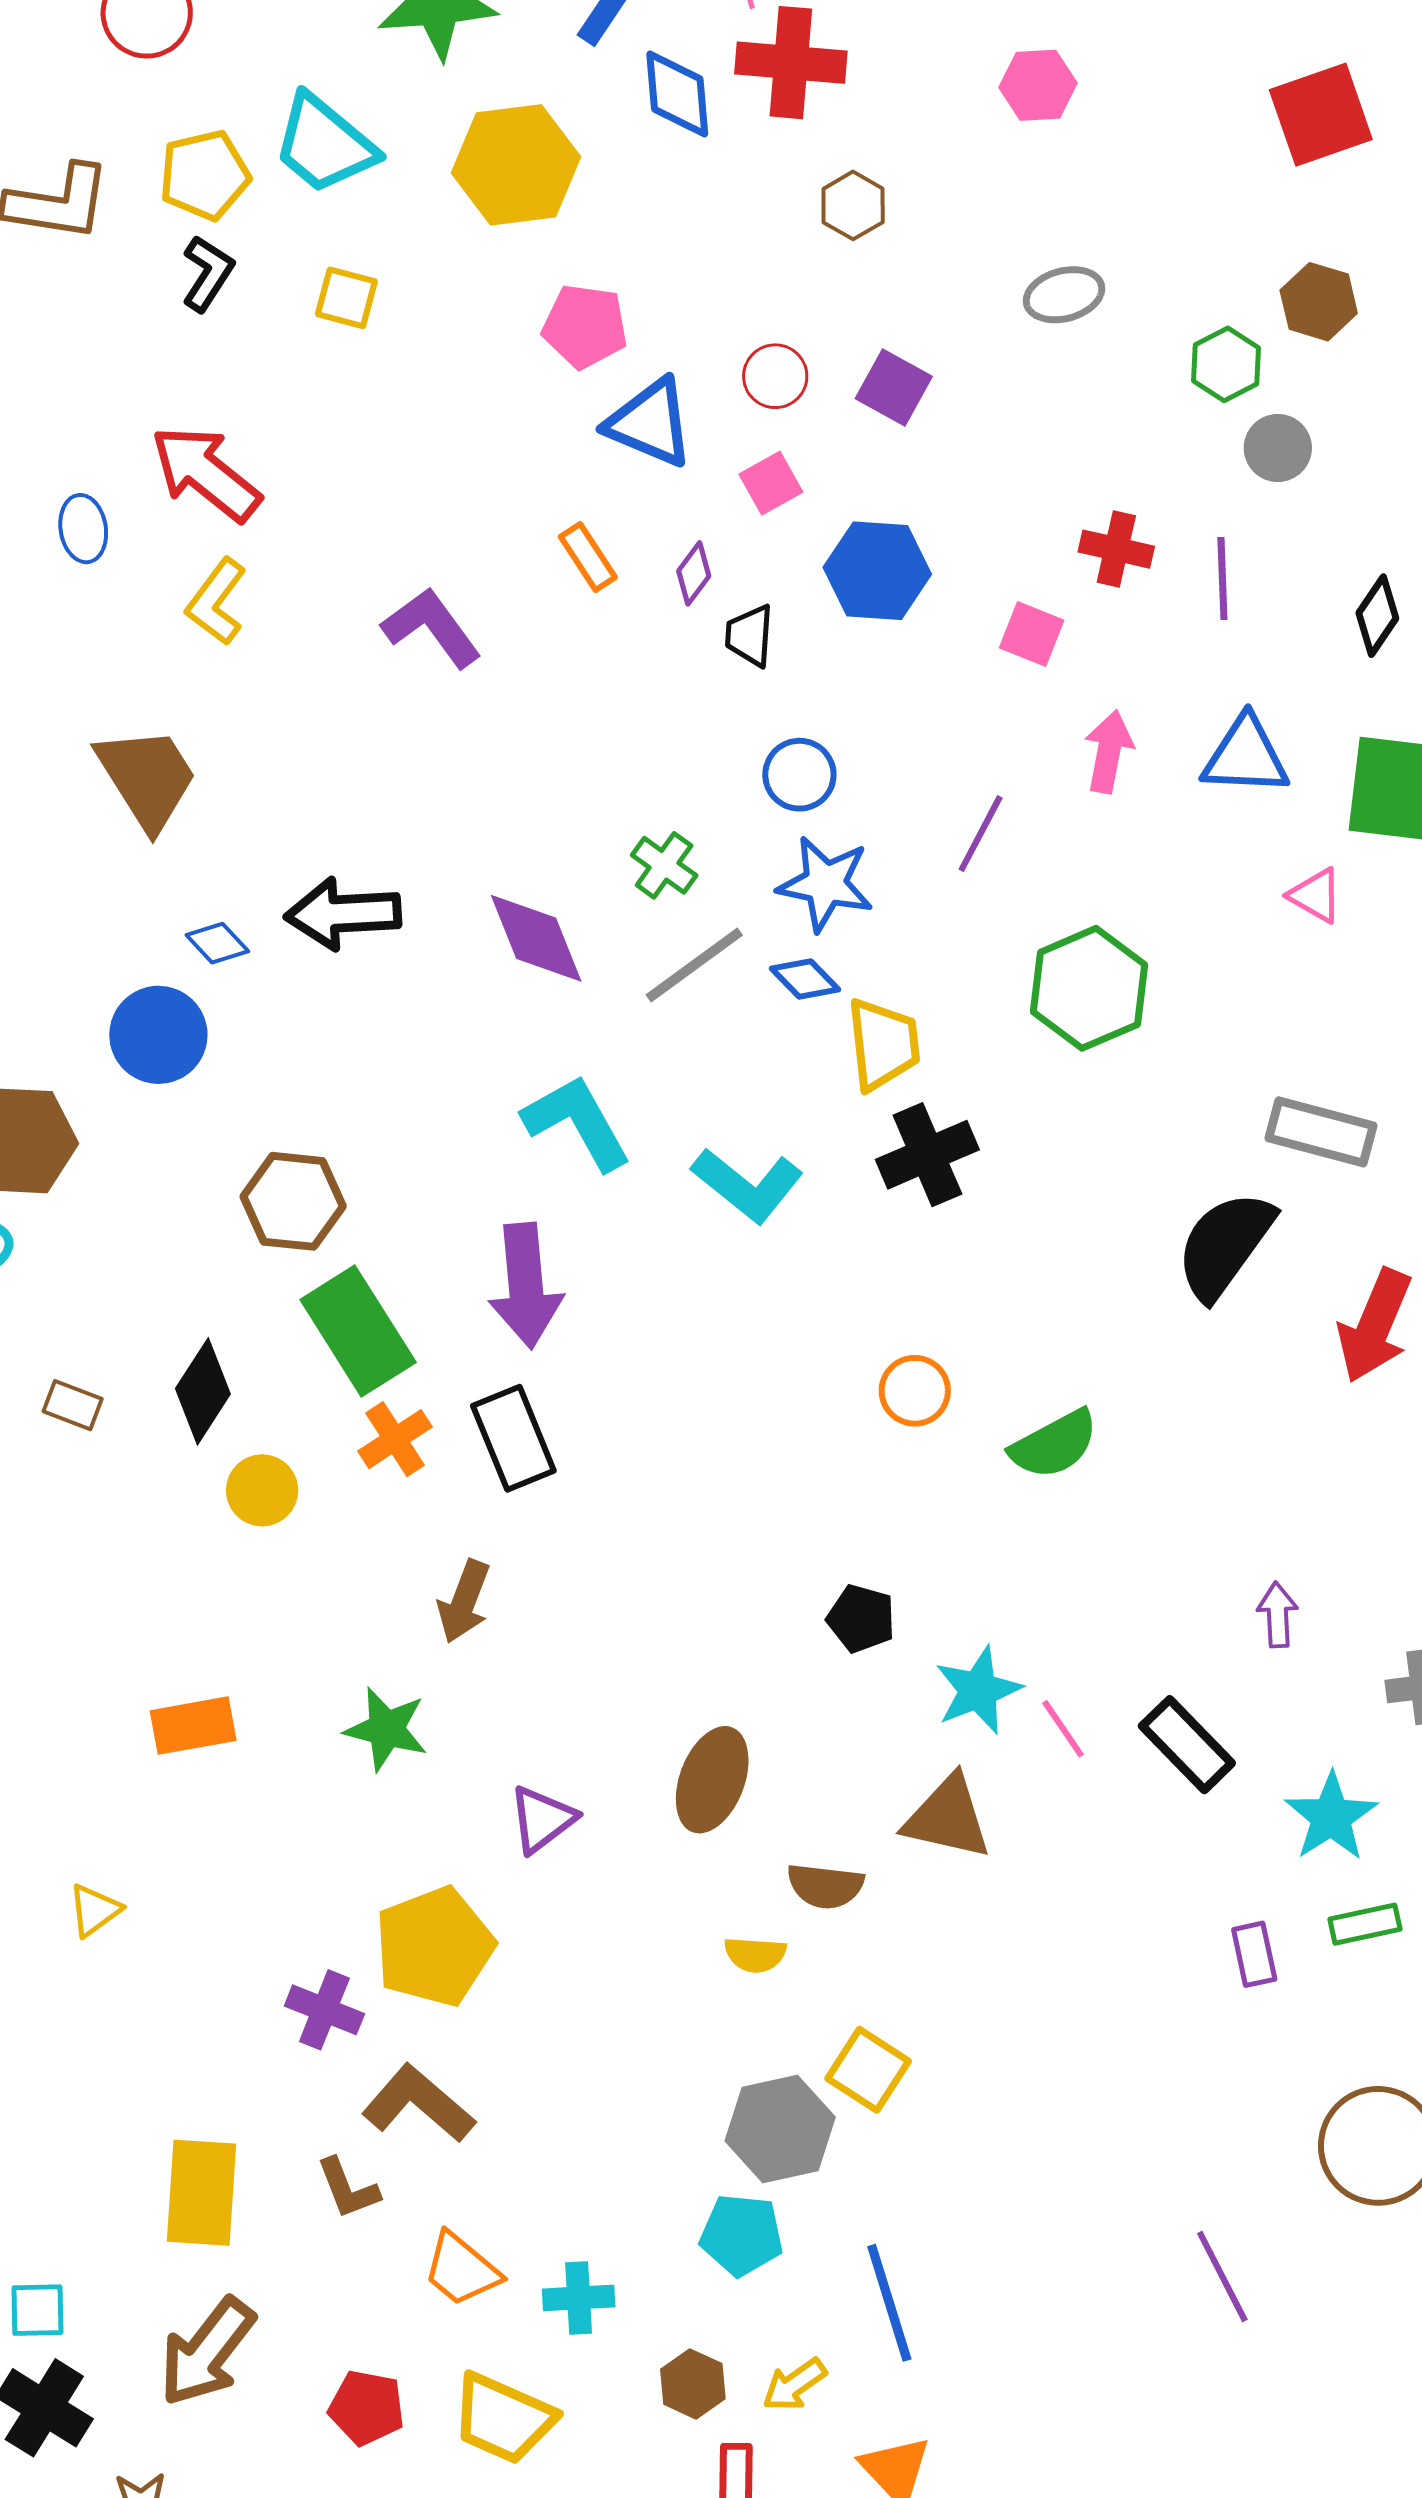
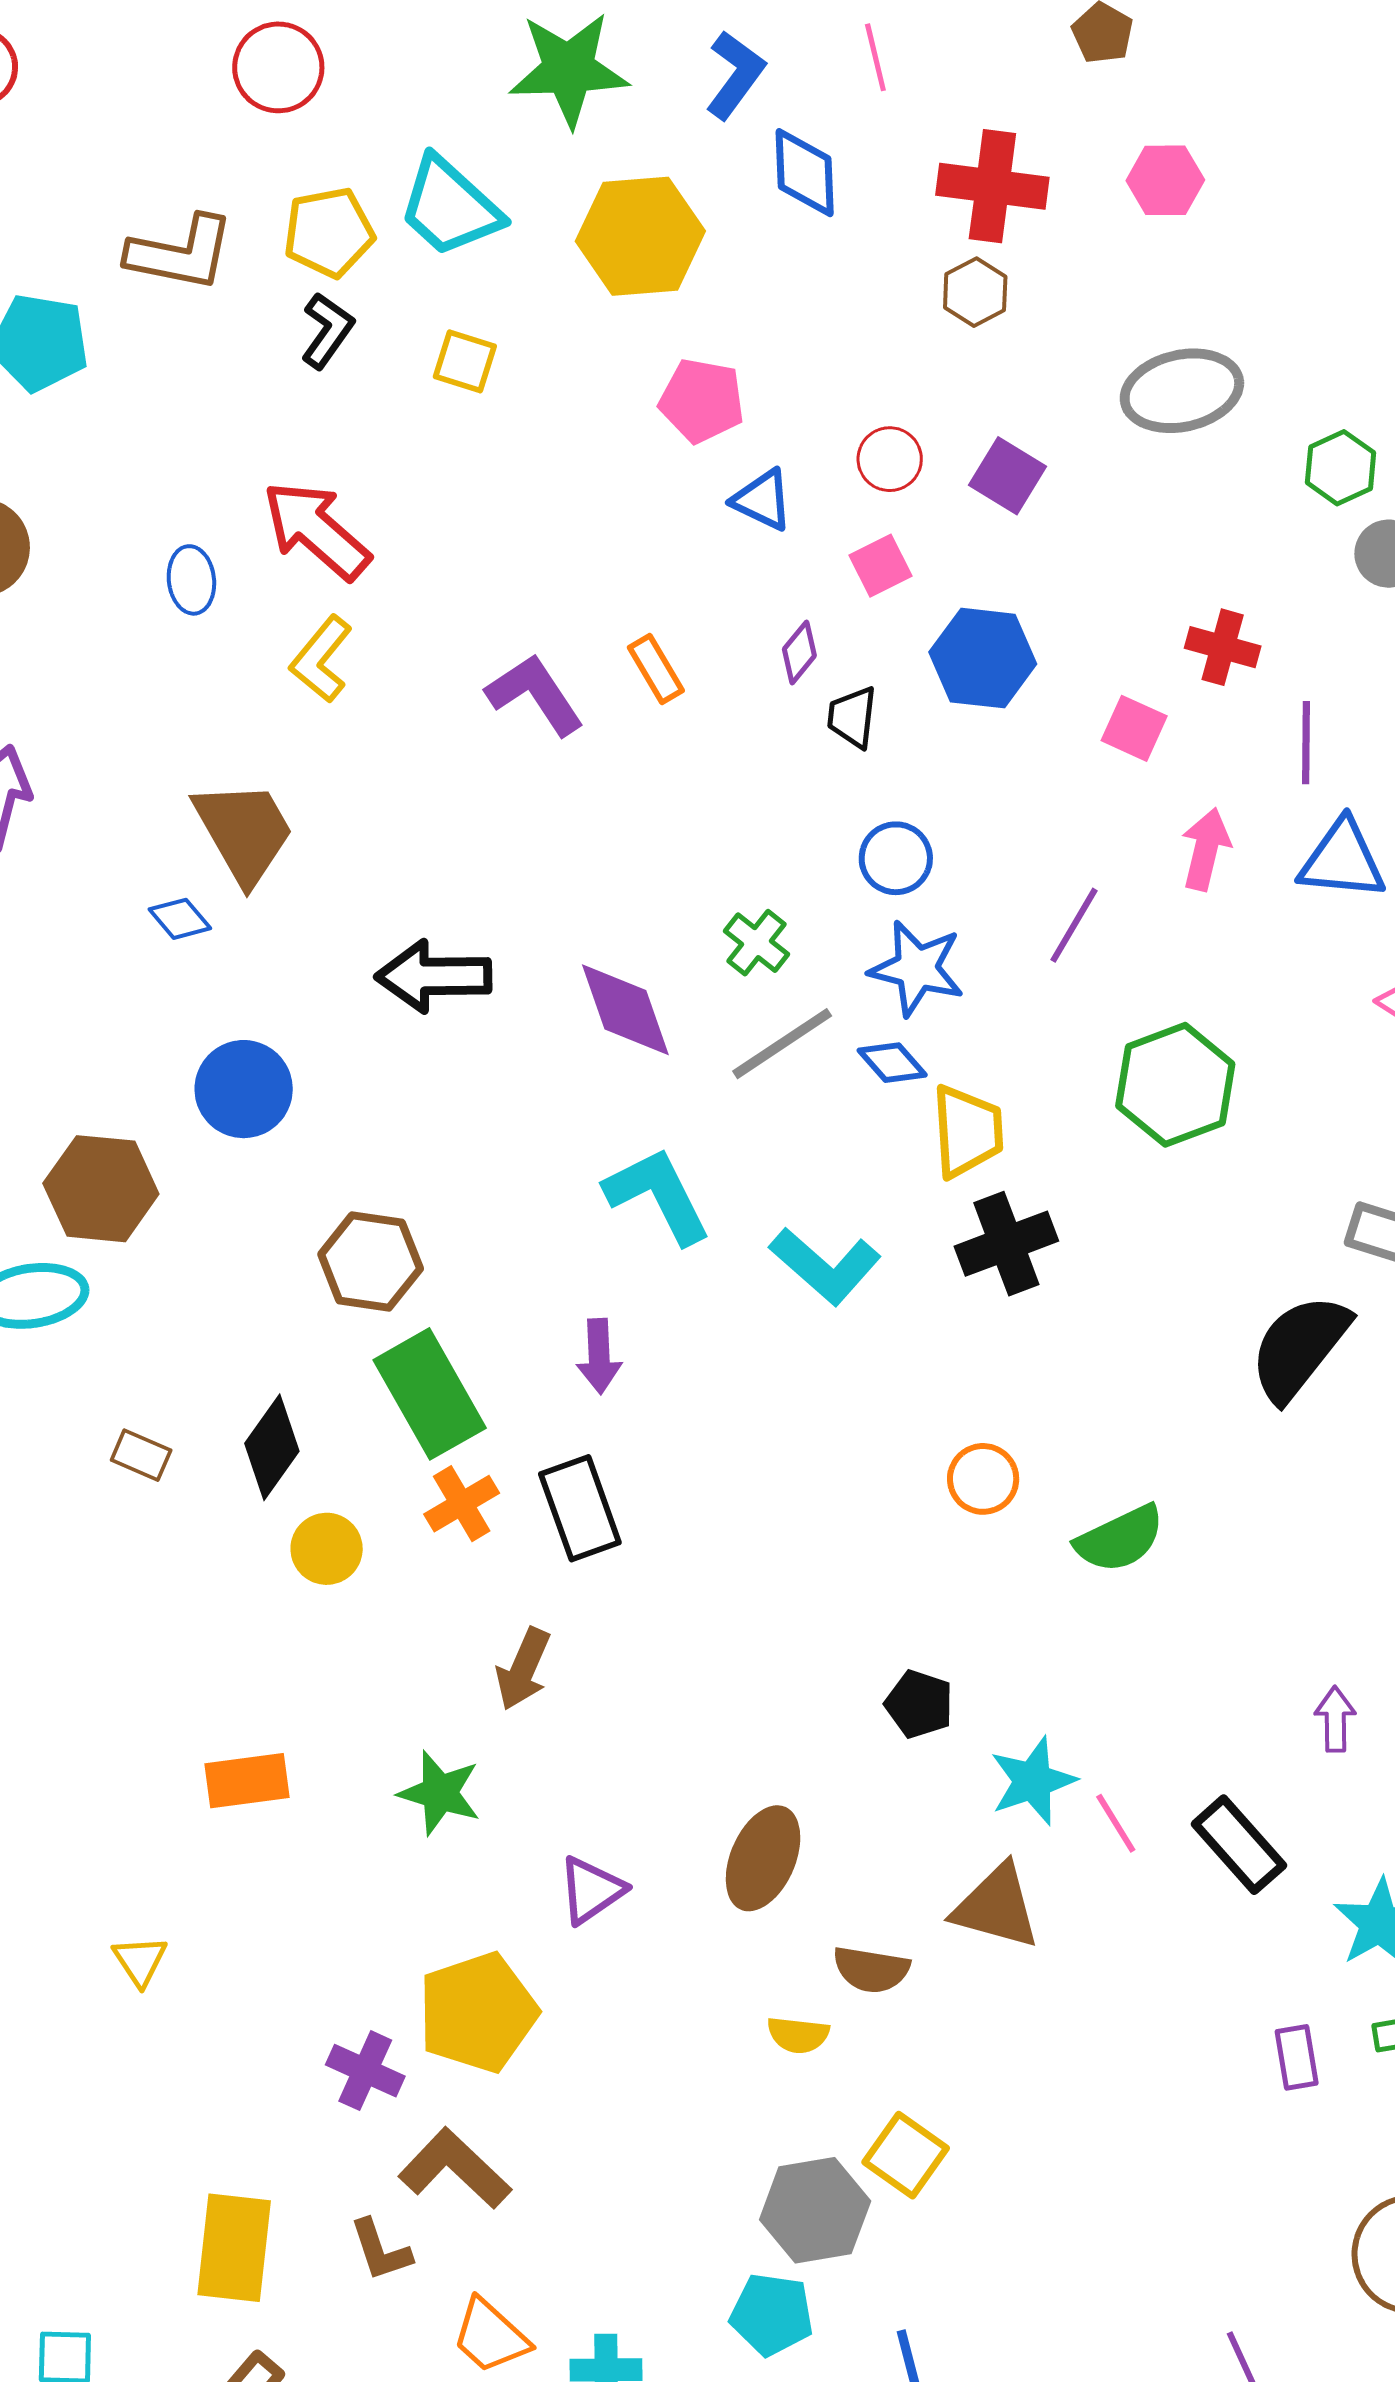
red cross: (791, 63) -> (992, 186), moved
gray ellipse: (1064, 295) -> (1182, 391), size x1.5
blue triangle: (650, 423) -> (762, 500), size x0.7
orange rectangle: (588, 557) -> (656, 669), moved
purple line: (1222, 579) -> (1306, 743), moved
blue diamond: (217, 943) -> (180, 919), moved
purple arrow: (526, 1286) -> (599, 1356), size x0.6
yellow triangle: (94, 1910) -> (140, 1961), turned -30

